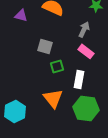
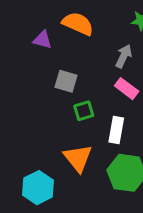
purple triangle: (21, 15) -> (42, 40), moved
cyan hexagon: (15, 111) -> (38, 188), moved

